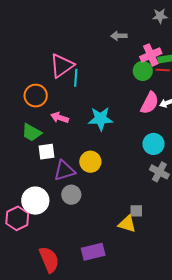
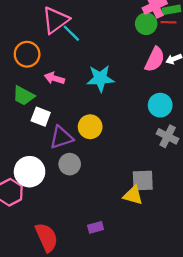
cyan line: (76, 78) -> (71, 33), turned -48
white square: (46, 152) -> (41, 117), turned 30
gray square: (136, 211) -> (143, 180), size x1.5
purple rectangle: (93, 252) -> (96, 227), size x0.6

